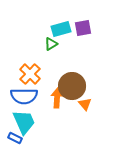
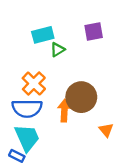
cyan rectangle: (61, 29) -> (43, 35), moved
orange triangle: (85, 104) -> (106, 130), moved

